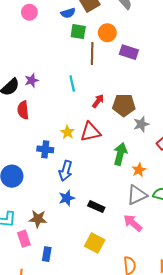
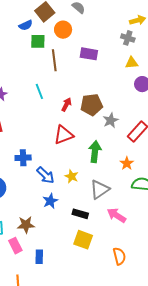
orange circle: (107, 33) -> (63, 30), moved
yellow star: (67, 132) -> (72, 176), moved
orange star: (139, 170) -> (127, 163), moved
blue arrow: (66, 171) -> (45, 175), turned -54
gray triangle: (137, 195) -> (100, 189), moved
black rectangle: (96, 207) -> (80, 214), moved

